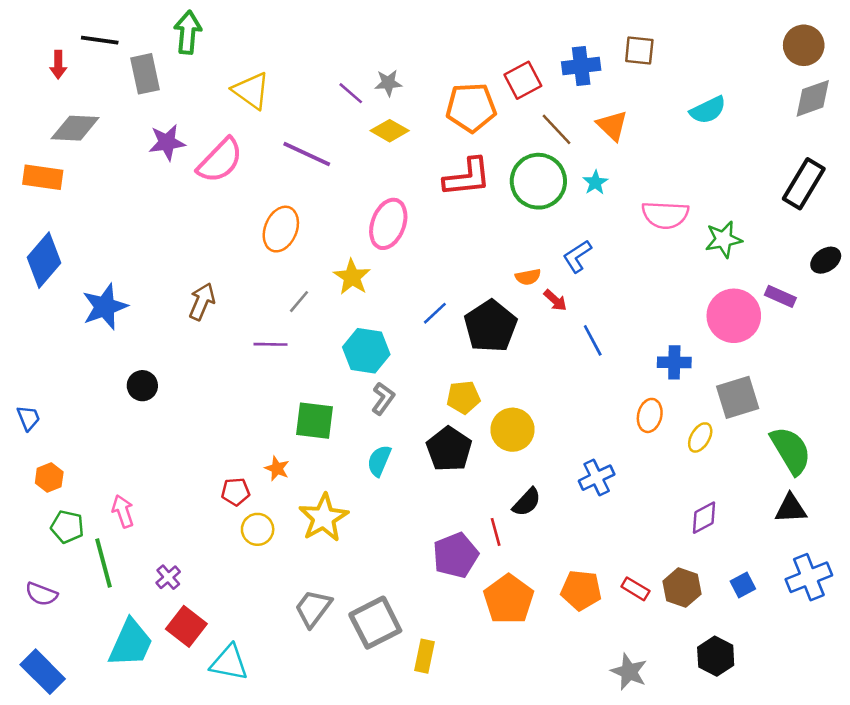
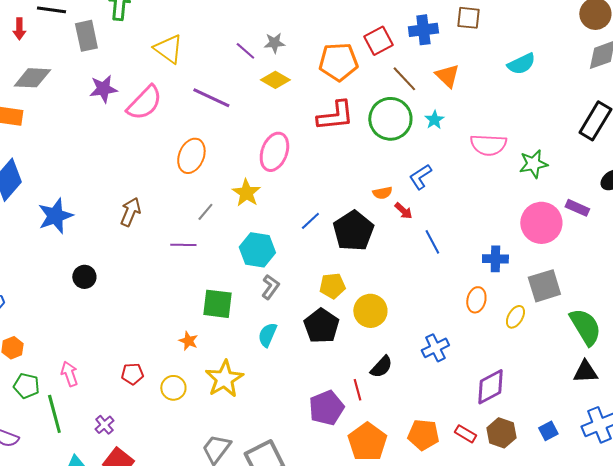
red pentagon: (236, 492) -> (132, 374), moved
purple diamond: (704, 518) -> (490, 387), moved, size x1.4

